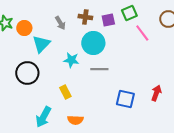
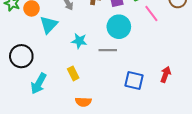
cyan circle: (93, 43) -> (119, 27), moved
black circle: (27, 73) -> (21, 56), moved
cyan arrow: (43, 117) -> (39, 84), moved

